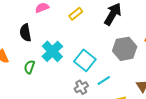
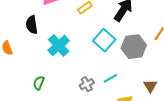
cyan square: (85, 60) -> (104, 40), moved
green semicircle: (29, 67) -> (39, 83), moved

